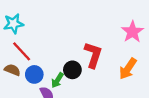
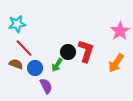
black circle: (72, 70) -> (68, 52), moved
green arrow: (57, 80) -> (57, 65), moved

